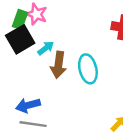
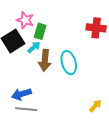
green rectangle: (20, 20) -> (40, 31), moved

